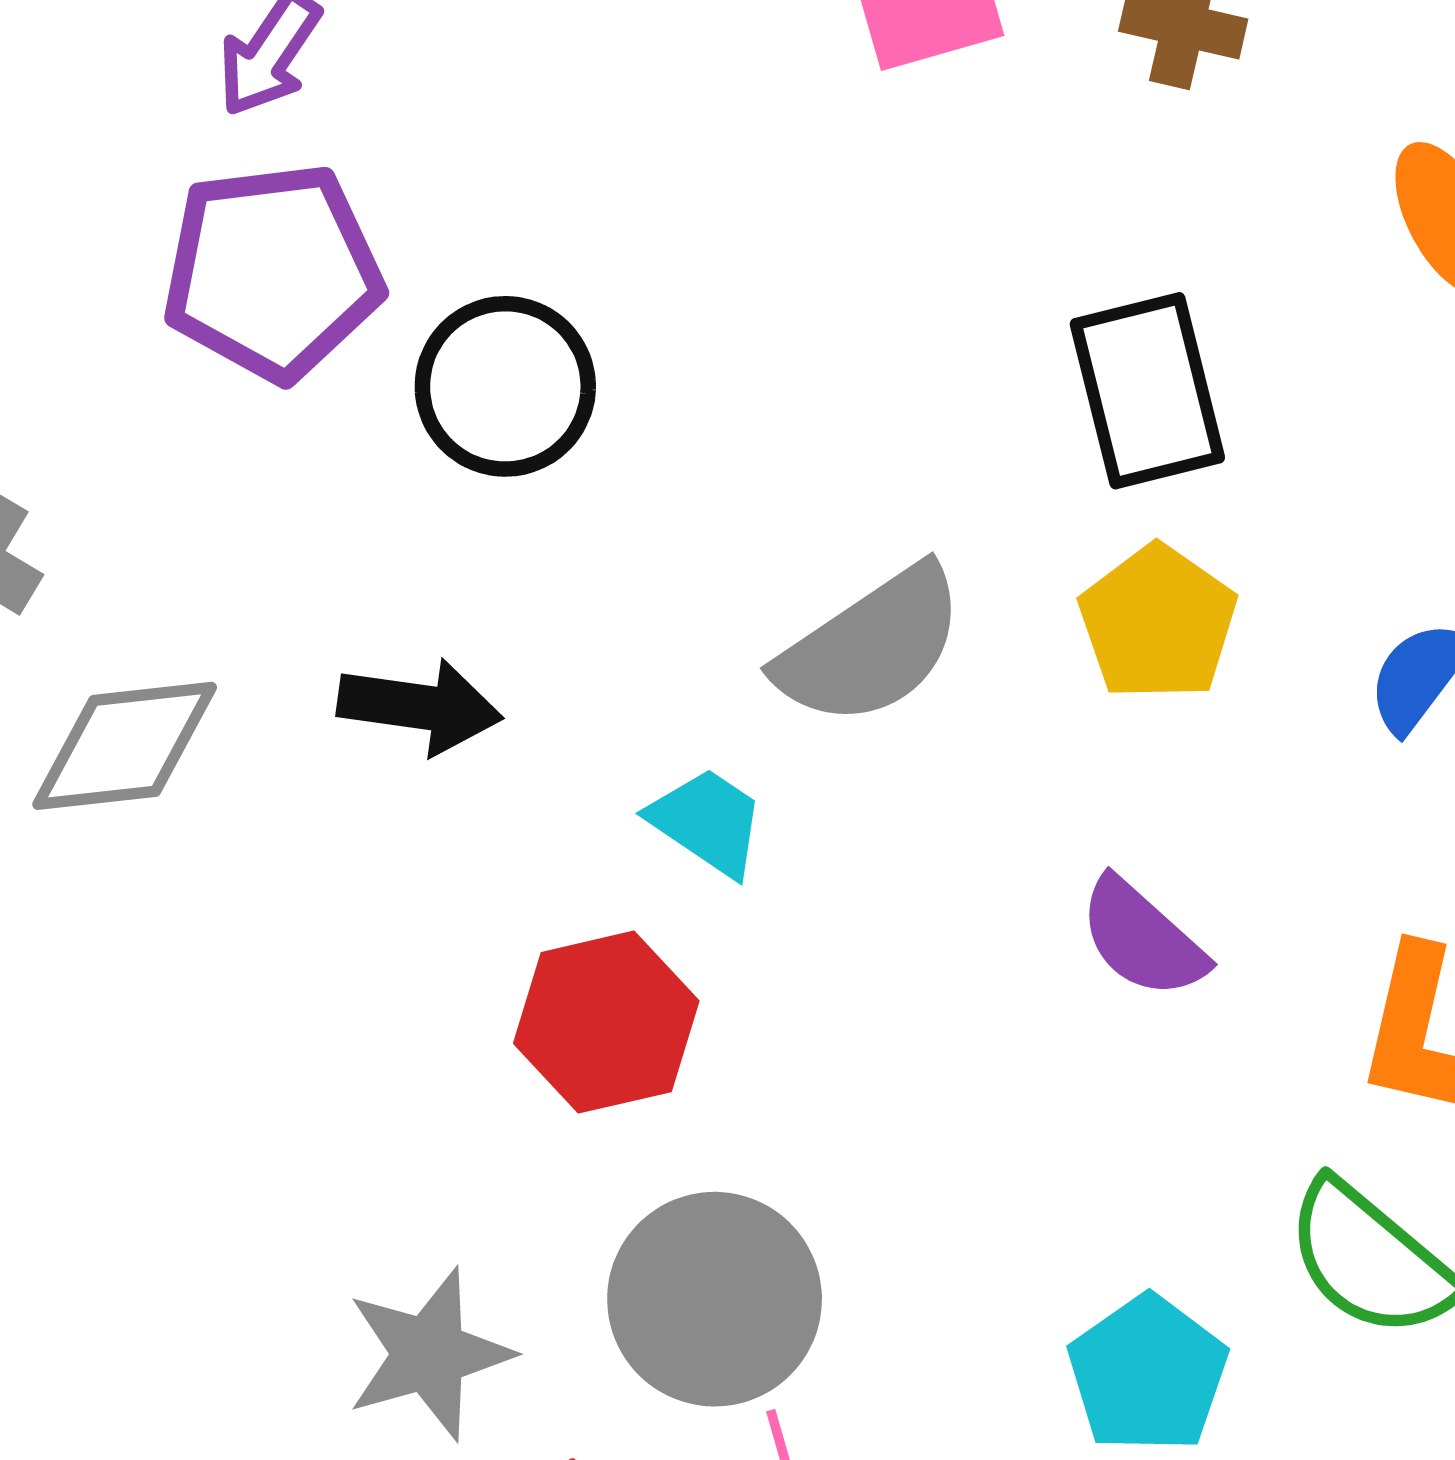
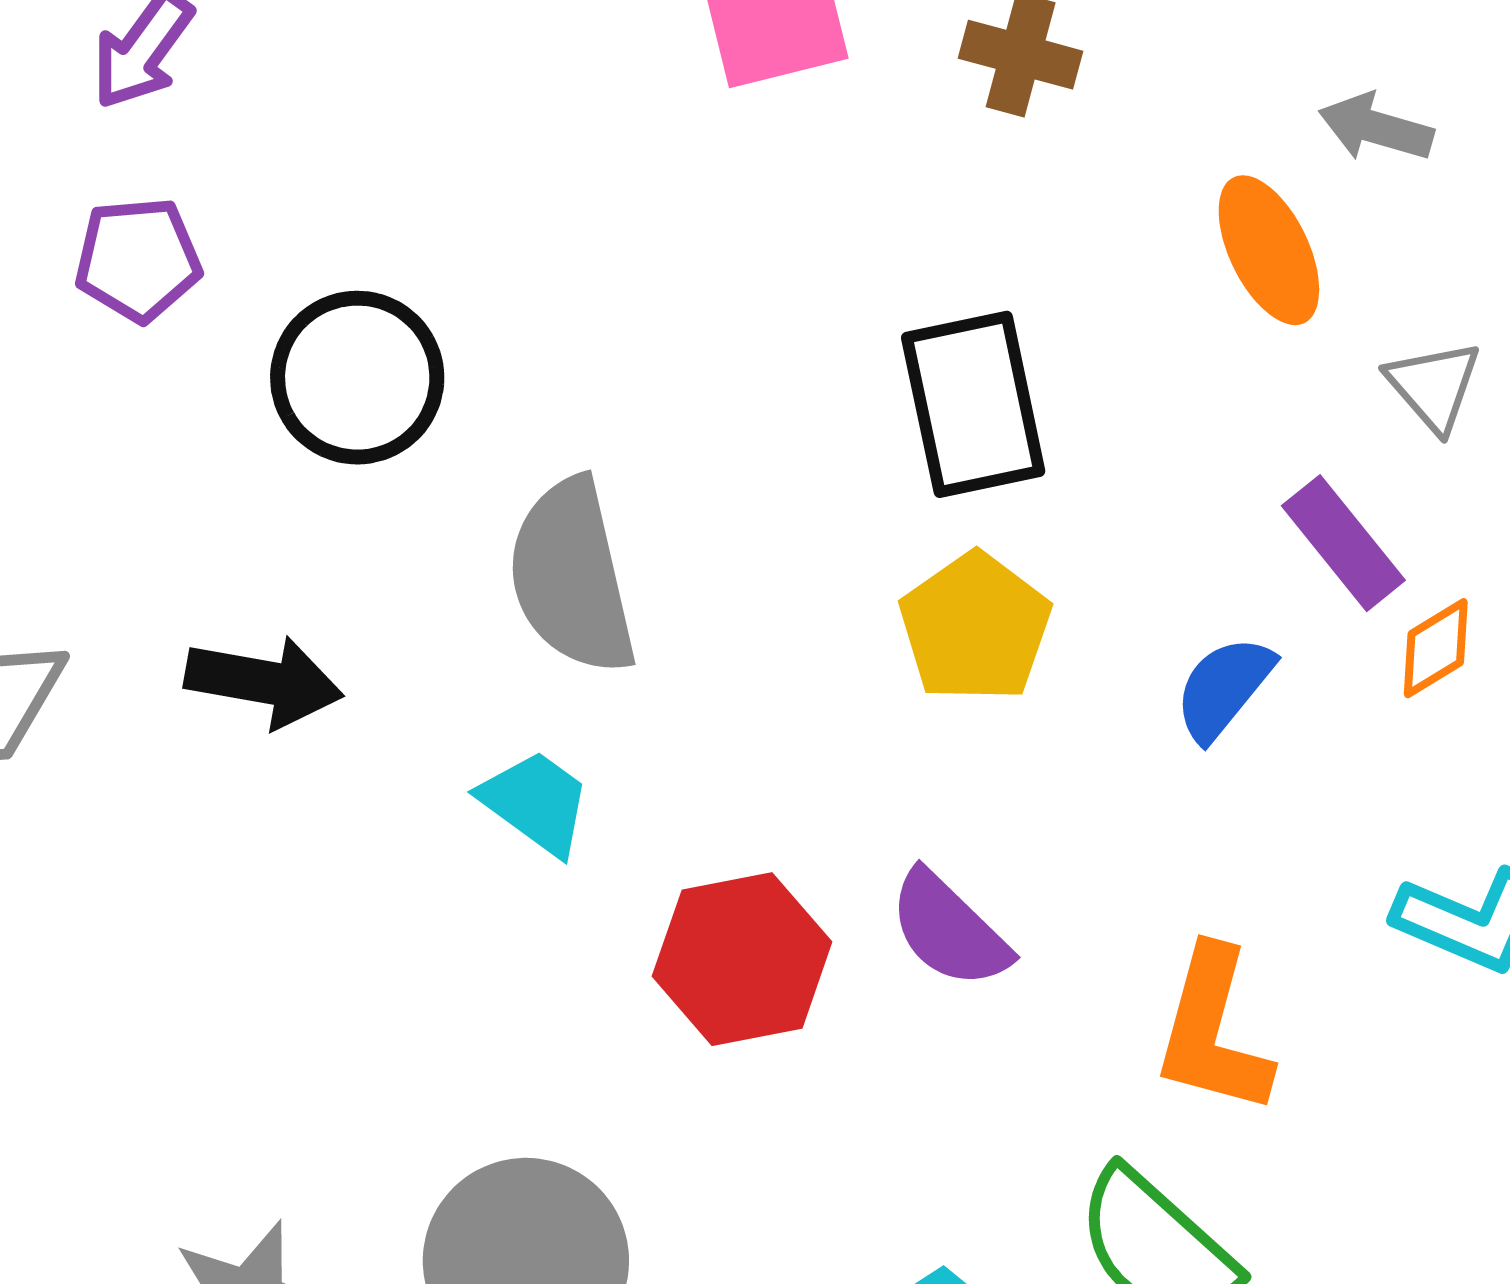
purple pentagon: (273, 272) -> (138, 259), size x0.6
gray semicircle: (871, 646) -> (572, 577), moved, turned 109
red hexagon: (606, 1022) -> (742, 959), moved

